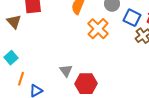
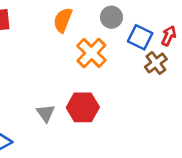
red hexagon: (86, 84) -> (83, 107), moved

